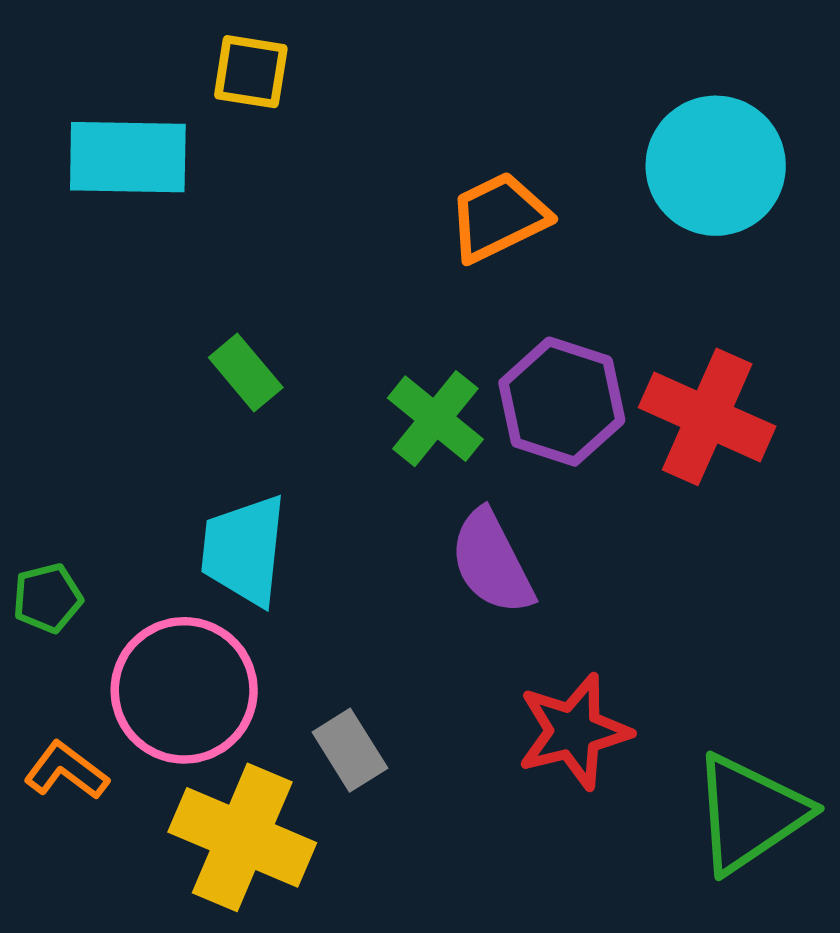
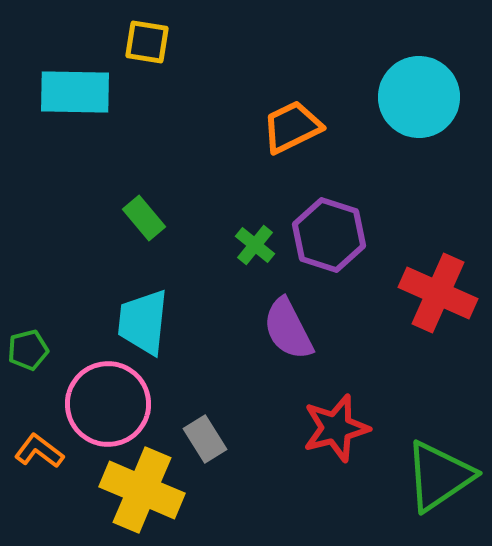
red cross: (707, 417) -> (438, 293), moved
green cross: (435, 419) -> (255, 245), size x0.7

